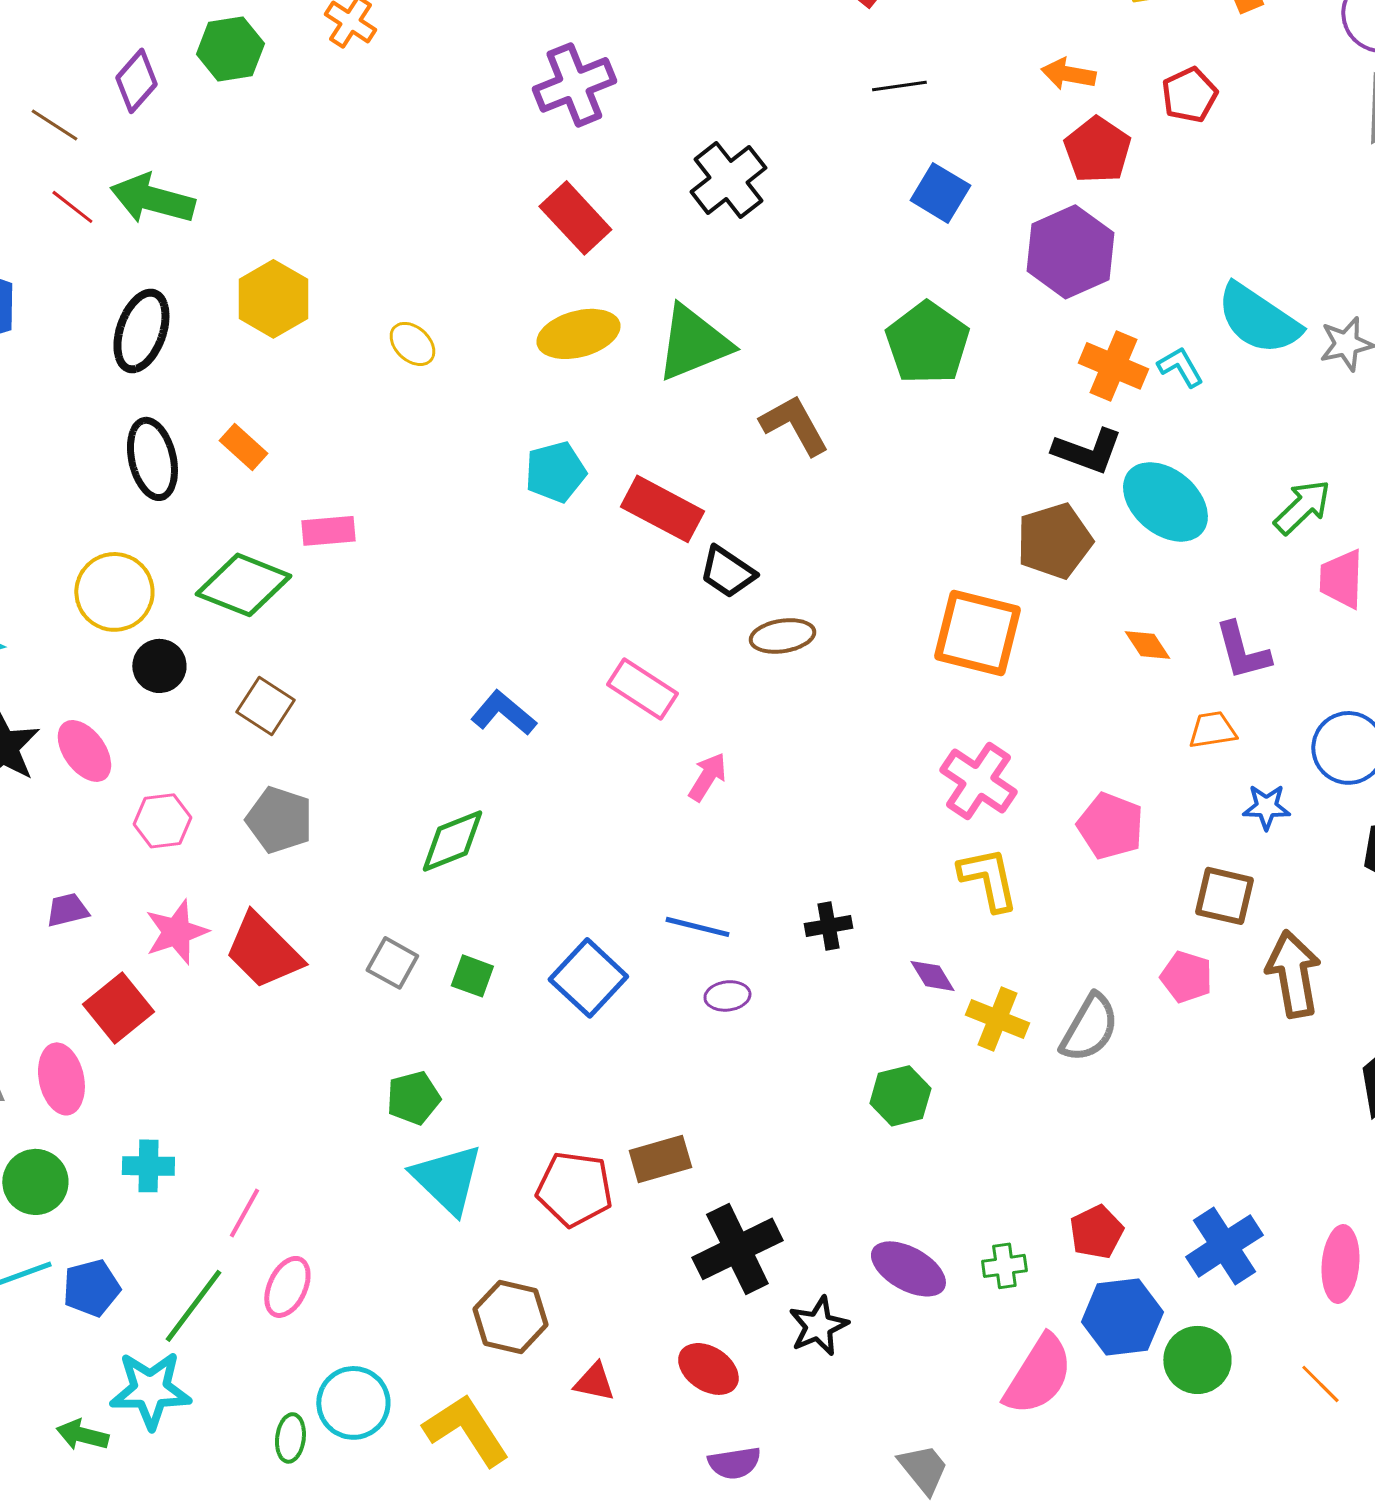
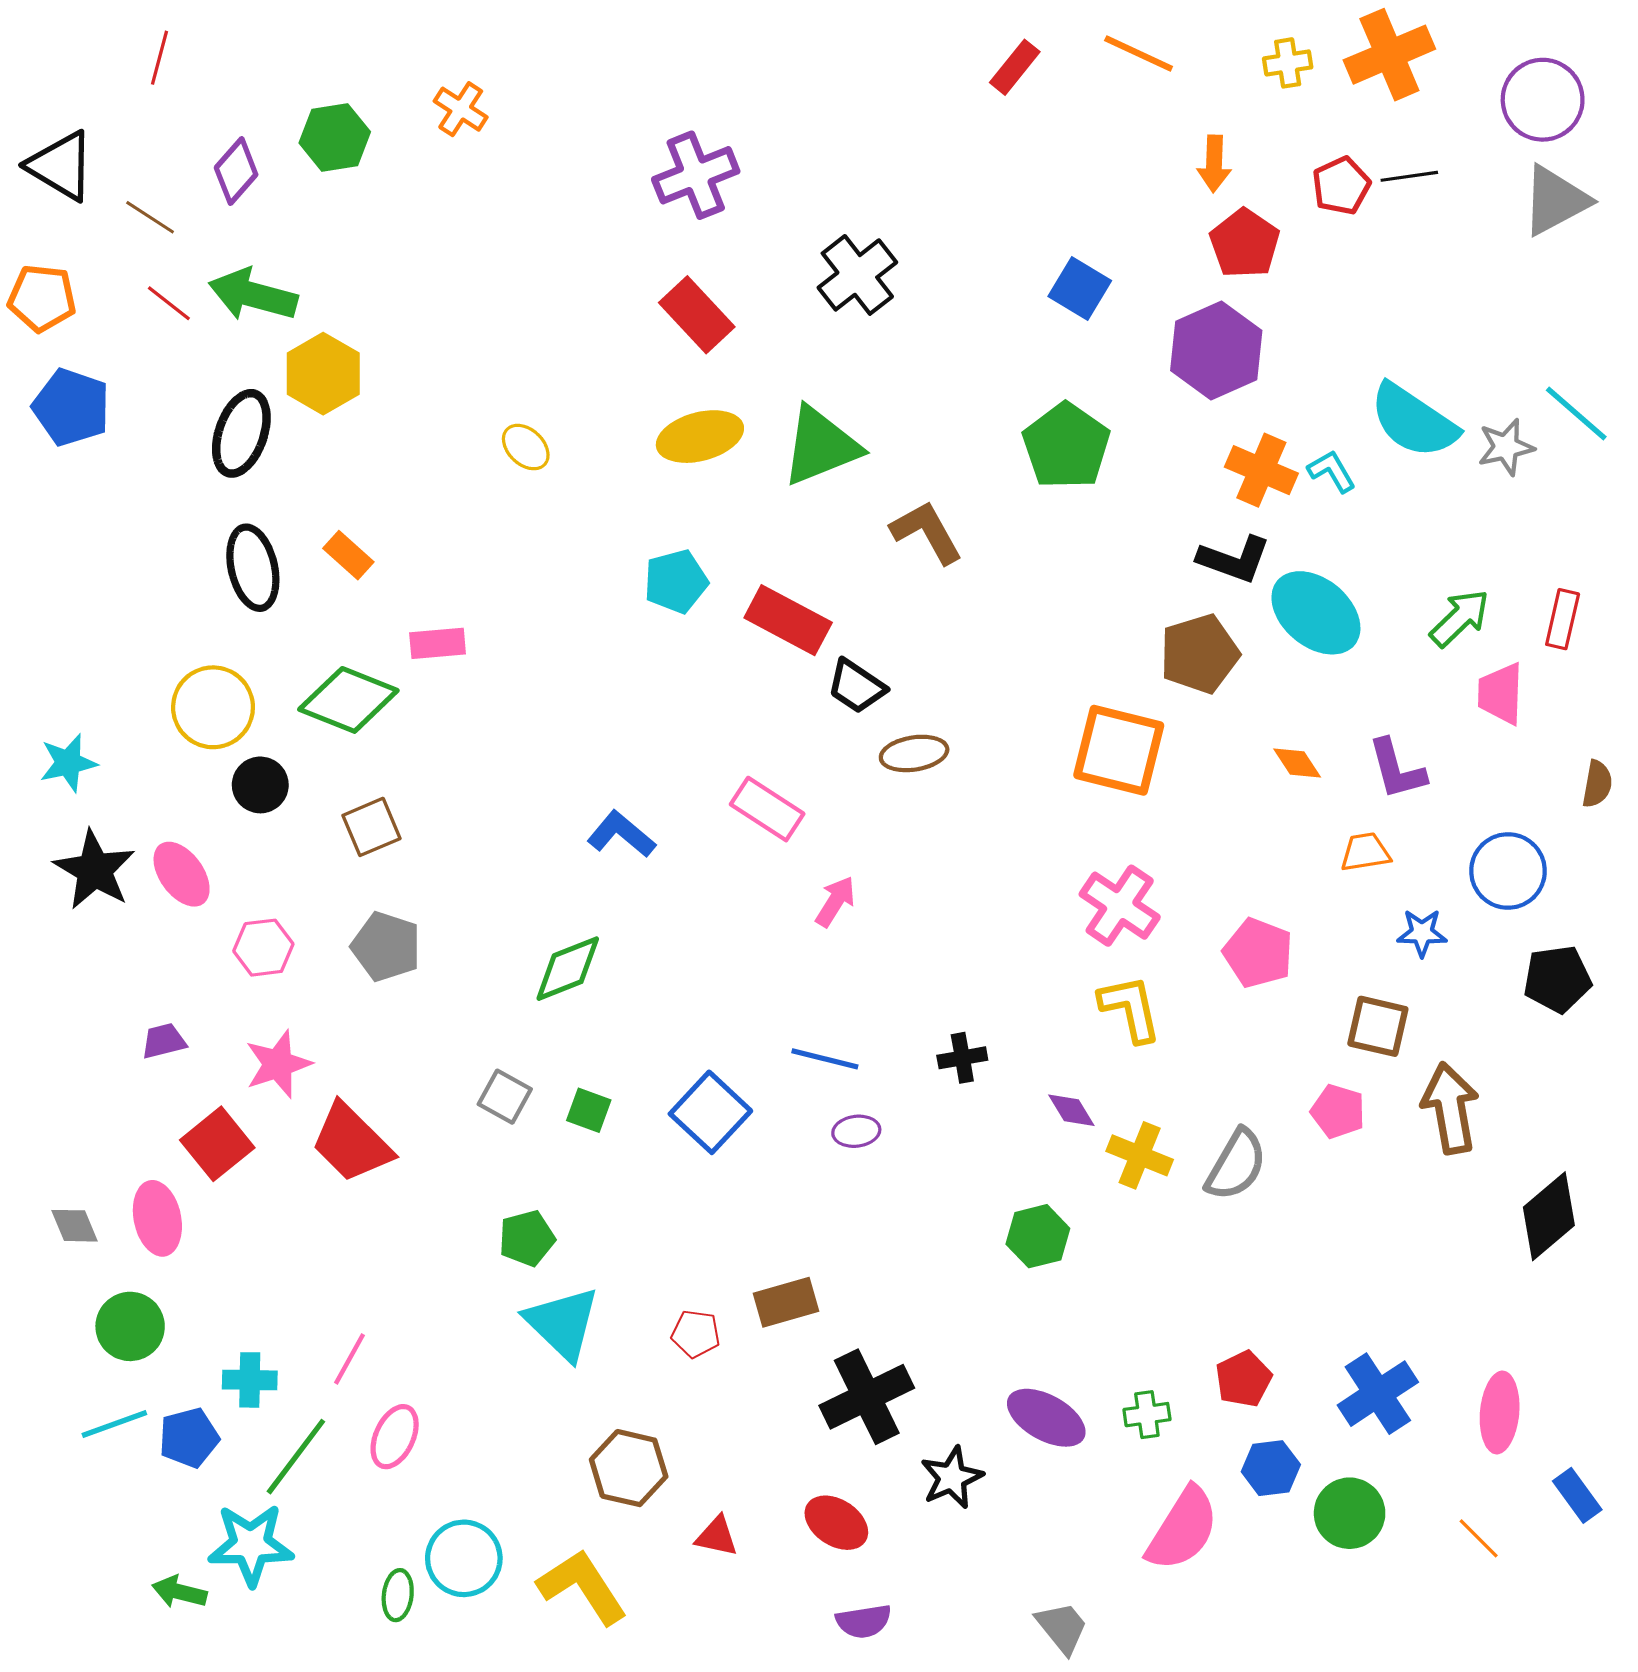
orange arrow: (1068, 74) -> (1214, 164), turned -98
black line: (899, 86) -> (1409, 176), moved
yellow hexagon: (273, 299) -> (323, 374), moved
brown square: (265, 706) -> (371, 827), turned 34
red trapezoid: (263, 951) -> (352, 1143), moved
cyan cross: (148, 1166) -> (250, 1380), moved
red pentagon: (574, 1189) -> (696, 1334), size x0.6
blue hexagon: (1122, 1317) -> (1271, 1468), size x0.7

